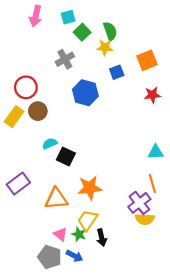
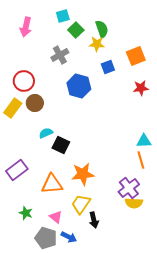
pink arrow: (36, 16) -> (26, 27), moved
orange line: (152, 184) -> (141, 160), moved
green star: (79, 234) -> (26, 213), moved

